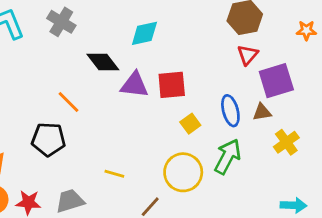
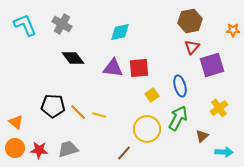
black diamond: (103, 62) -> (73, 58), moved
orange line: (69, 102) -> (78, 112), moved
brown triangle: (262, 112) -> (202, 136), moved, turned -32
yellow line: (114, 174) -> (99, 115), moved

